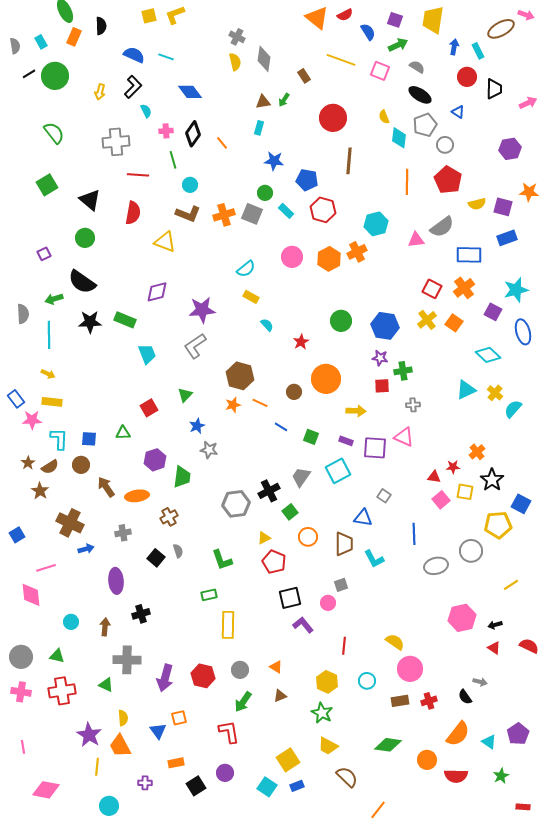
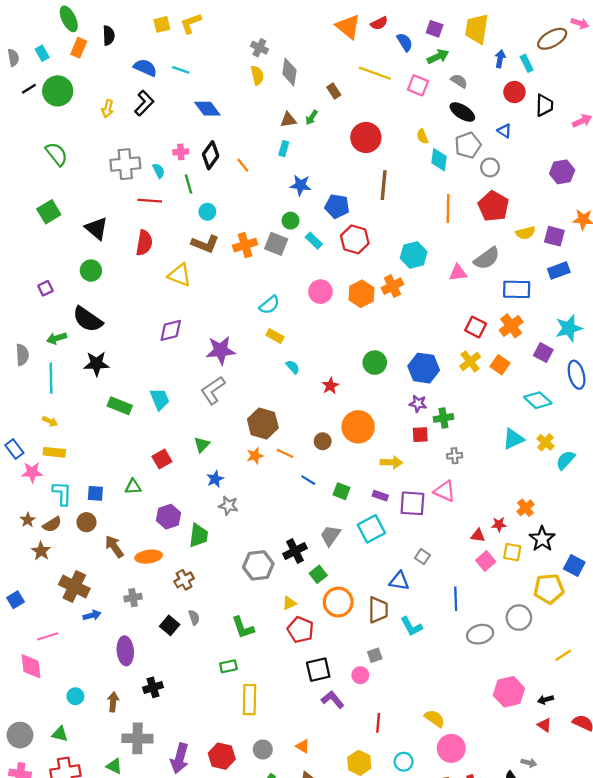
cyan semicircle: (146, 111) -> (159, 171), moved
green rectangle: (125, 320) -> (120, 406), moved
orange circle: (308, 537) -> (338, 602), size x1.4

